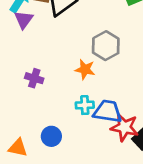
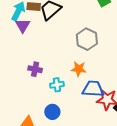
orange star: (85, 69) -> (79, 69), moved
cyan cross: (85, 105) -> (57, 85), moved

